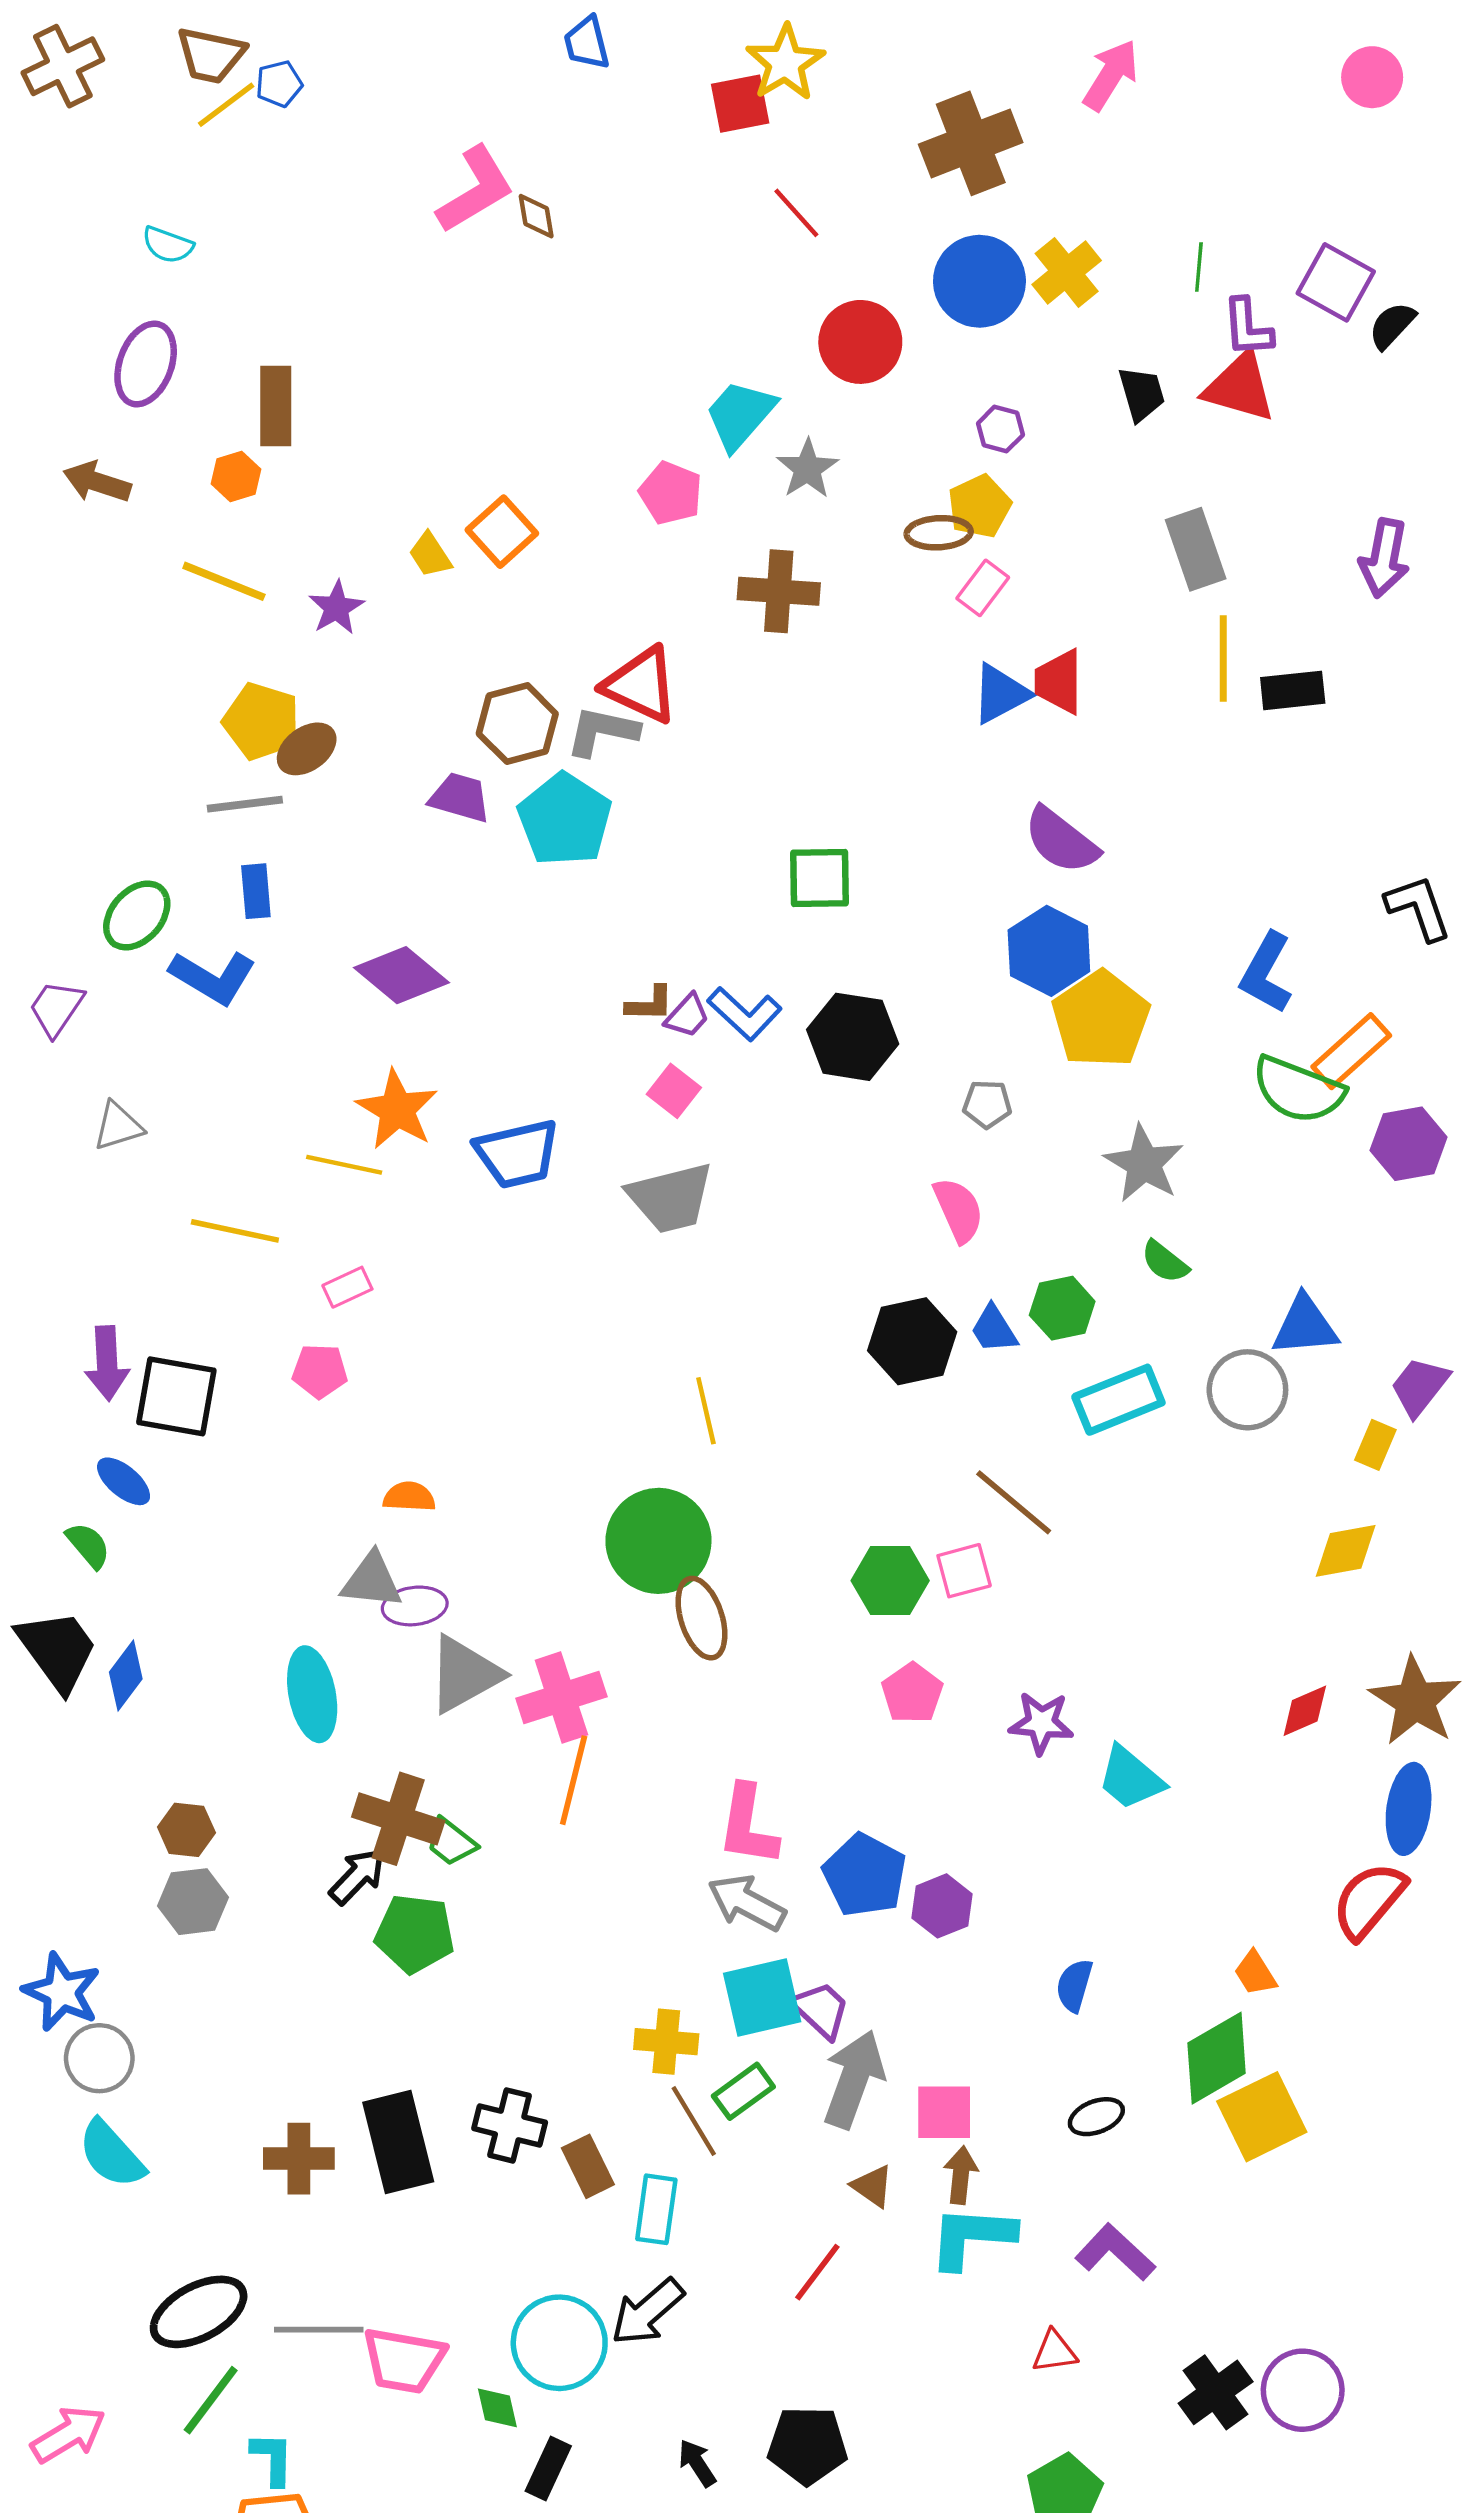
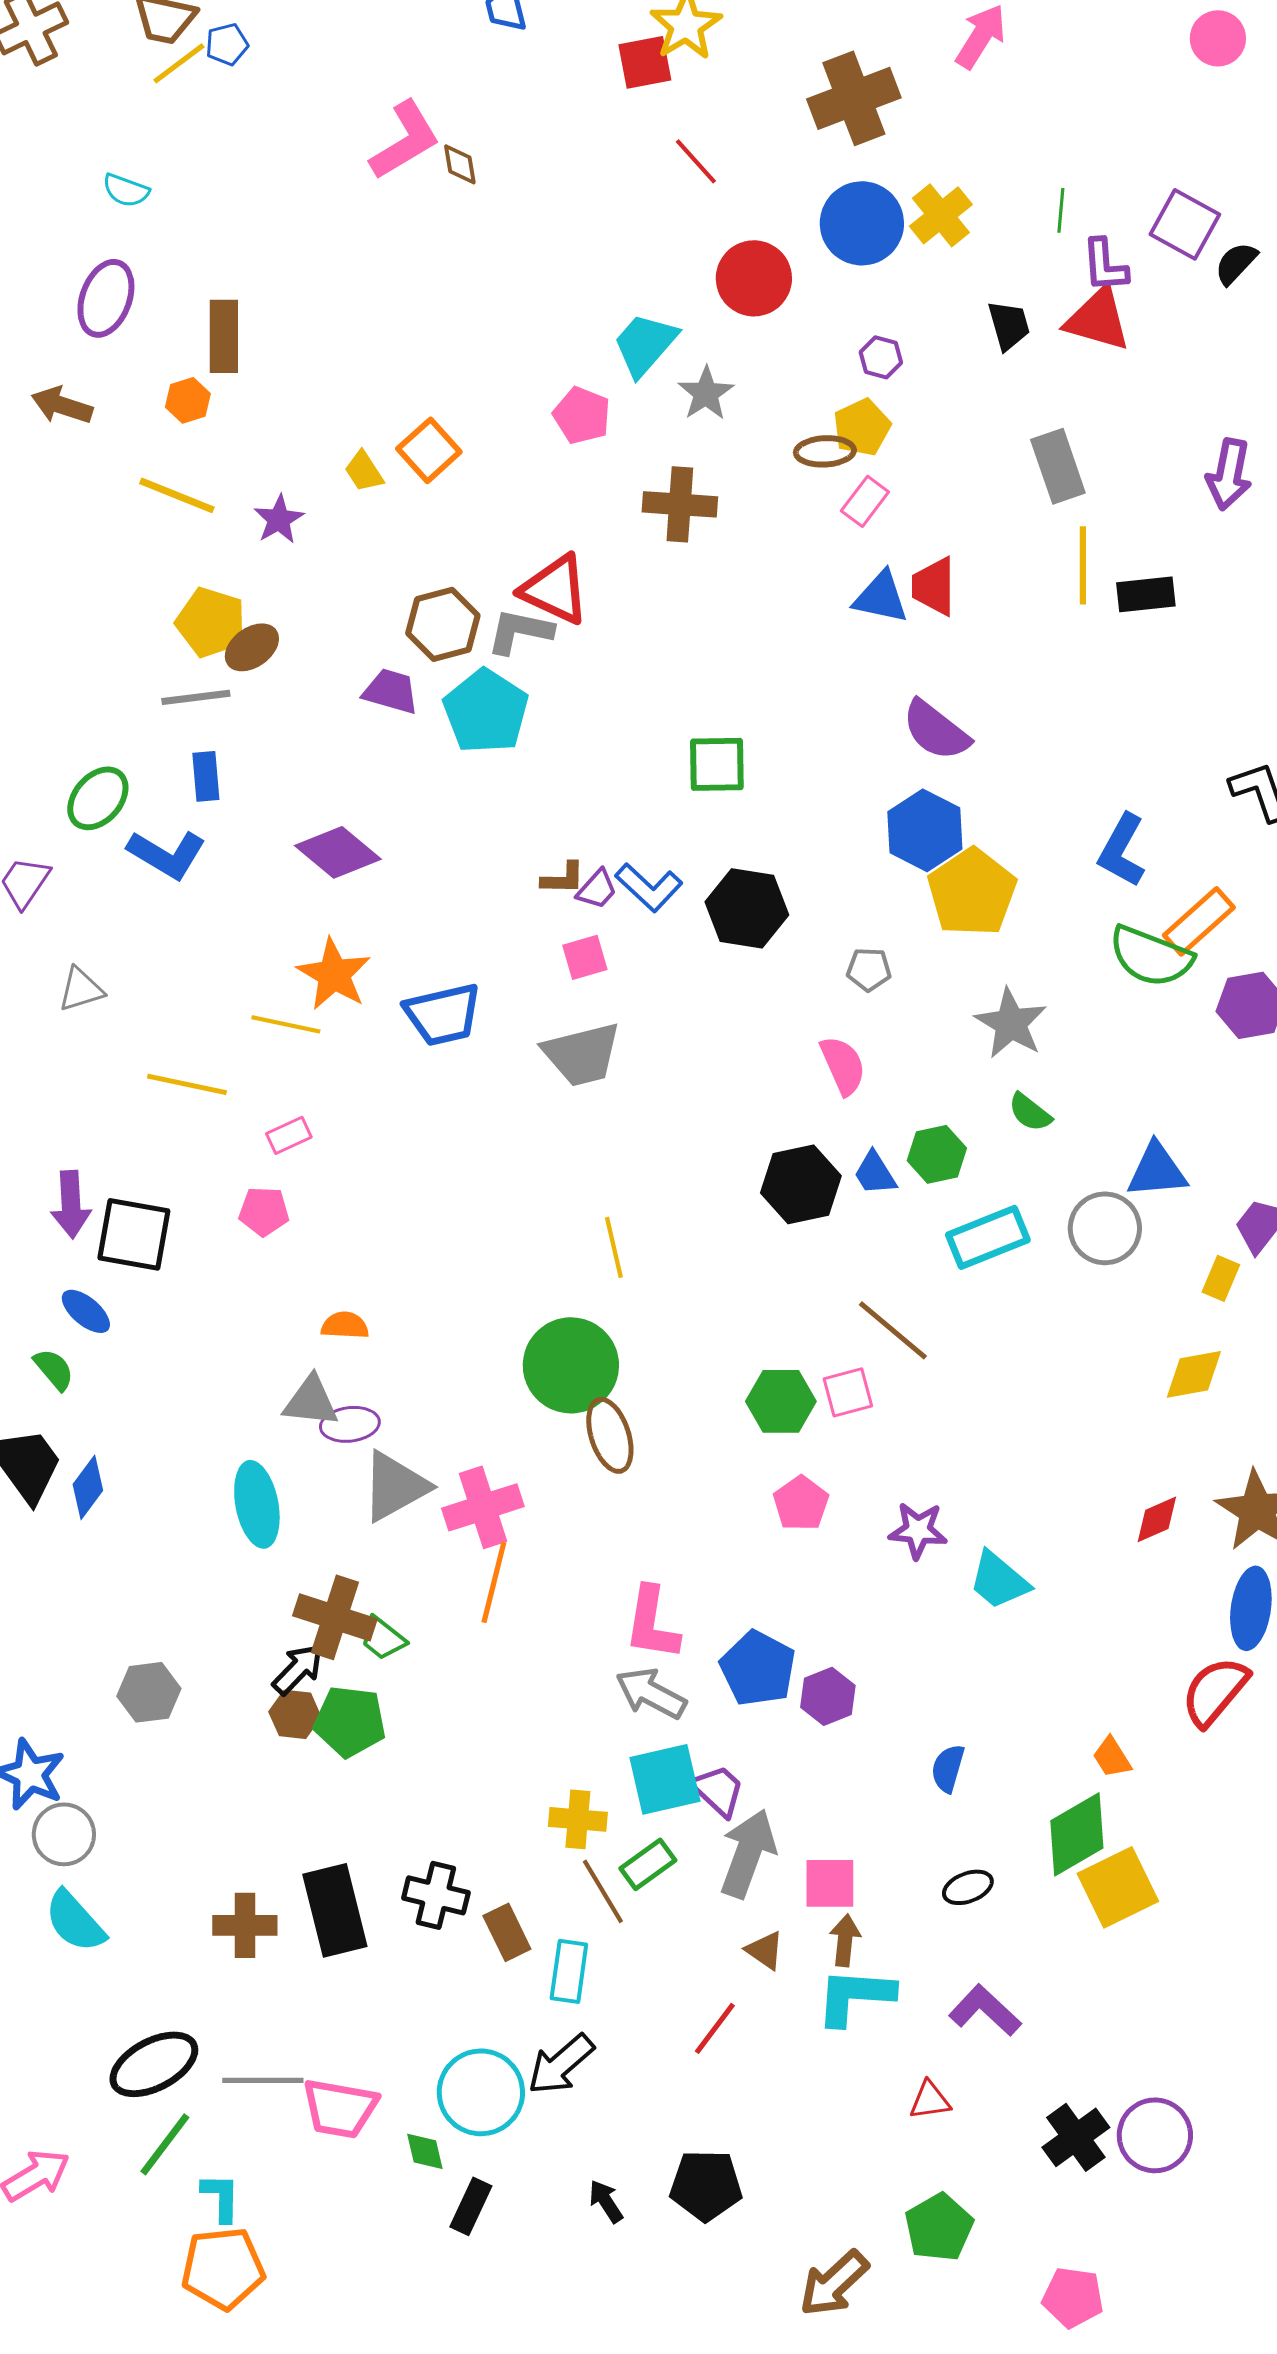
blue triangle: (1000, 694) -> (881, 597), turned 40
pink square: (674, 1091) -> (585, 957), turned 36
brown hexagon: (186, 1830) -> (295, 1714), moved

